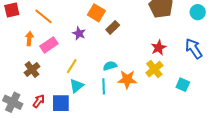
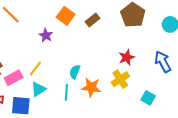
brown rectangle: (113, 27) -> (93, 20), moved
pink rectangle: (49, 45) -> (14, 78), moved
cyan semicircle: (110, 66) -> (75, 72), turned -56

